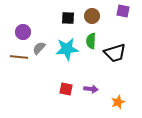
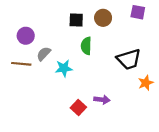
green semicircle: (91, 41) -> (86, 46), moved
cyan star: (67, 49) -> (64, 68), moved, size x0.7
red square: (66, 89) -> (78, 107), moved, turned 32
orange star: (118, 102) -> (146, 83), moved

